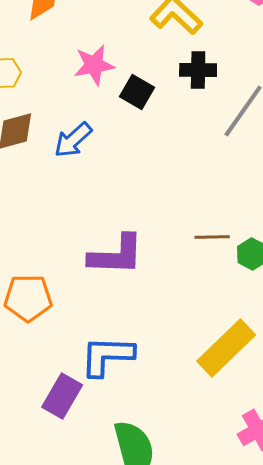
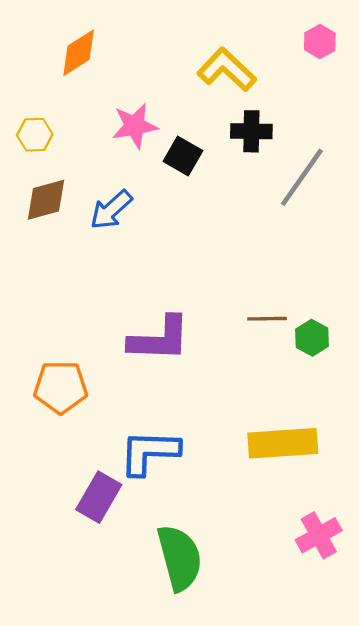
yellow rectangle: (226, 348) -> (283, 443), turned 40

